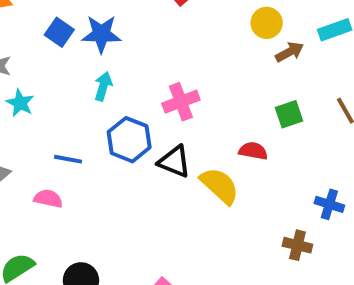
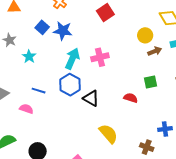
cyan arrow: (103, 86) -> (72, 59), moved, size x1.5
pink cross: (181, 102) -> (100, 57), moved
cyan star: (20, 103) -> (29, 57), moved
yellow semicircle: (220, 186) -> (108, 134), moved
blue cross: (329, 204) -> (165, 129), turned -32

